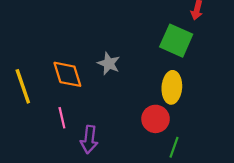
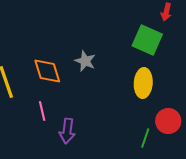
red circle: (156, 119) -> (168, 121), moved

